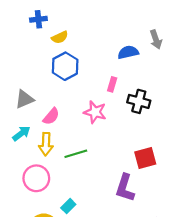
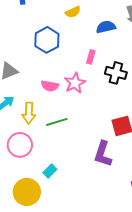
yellow semicircle: (60, 37) -> (73, 12), moved
pink star: (95, 112) -> (75, 83), turned 30
pink semicircle: (51, 116) -> (50, 86), moved, turned 60

